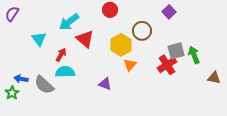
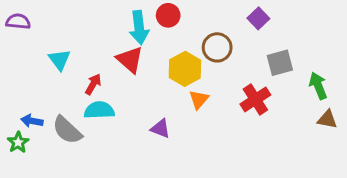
purple semicircle: (12, 14) -> (18, 21), turned 63
cyan arrow: (69, 22) -> (139, 28), moved, turned -60
gray square: (176, 51) -> (280, 63), moved
green arrow: (194, 55) -> (318, 86), moved

